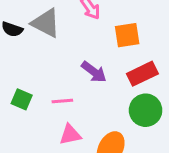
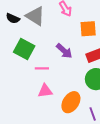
green square: (22, 99) -> (24, 49), moved, size x1.5

